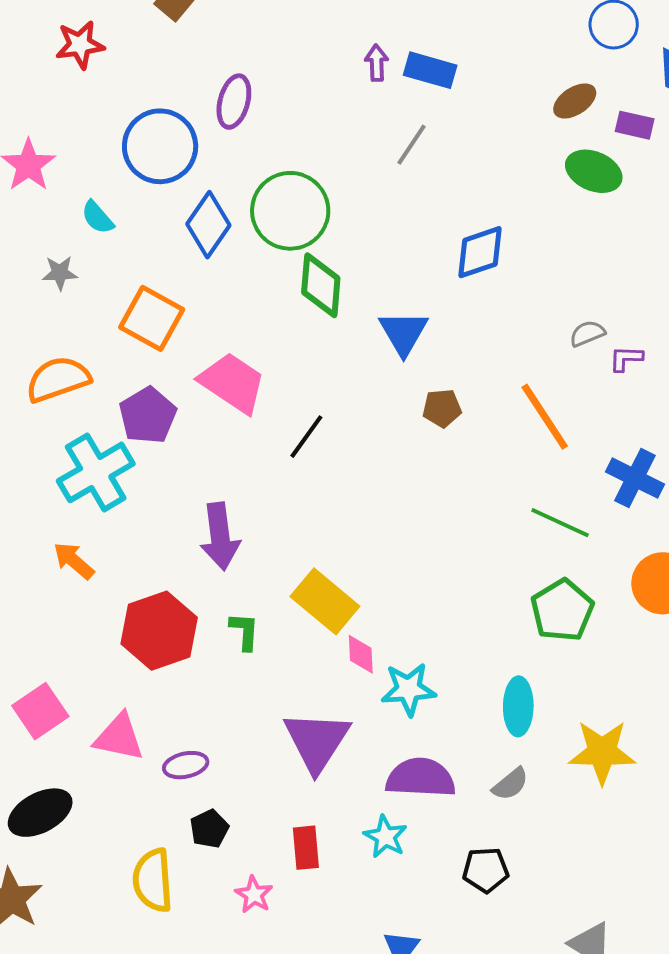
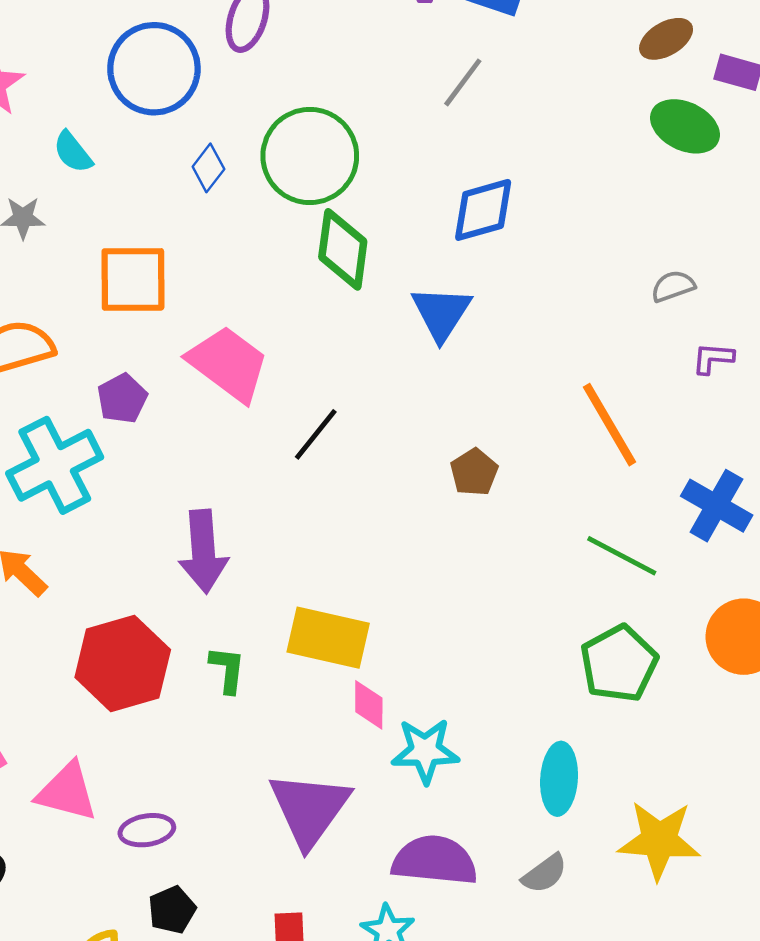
blue diamond: (208, 225) -> (208, 168), size x0.6
blue diamond: (480, 252) -> (483, 210), moved
orange square: (152, 318) -> (133, 279), turned -32
gray semicircle: (587, 333) -> (673, 286), moved
brown pentagon: (442, 408) -> (474, 472), moved, turned -30
purple pentagon: (148, 415) -> (122, 398), size x0.7
yellow rectangle: (325, 601) -> (328, 638), turned -30

